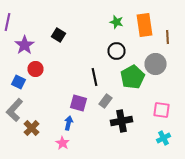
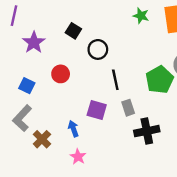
black circle: (116, 51) -> (98, 49), moved
red circle: (36, 69) -> (61, 74), moved
gray rectangle: (106, 101) -> (128, 108), turned -56
blue arrow: (68, 123) -> (73, 129), moved, turned -32

